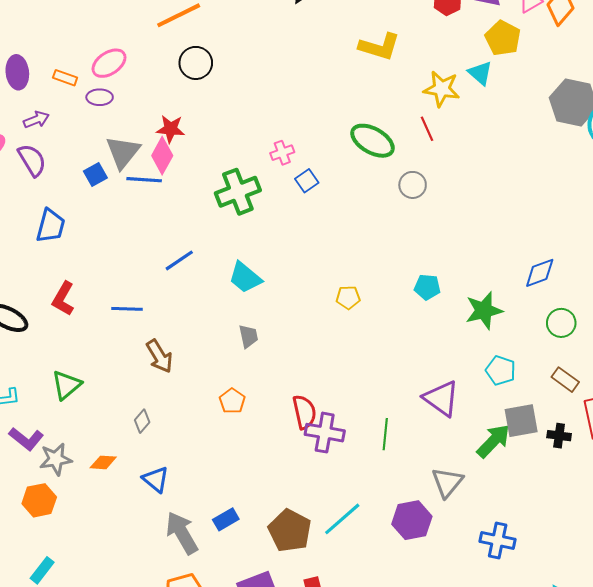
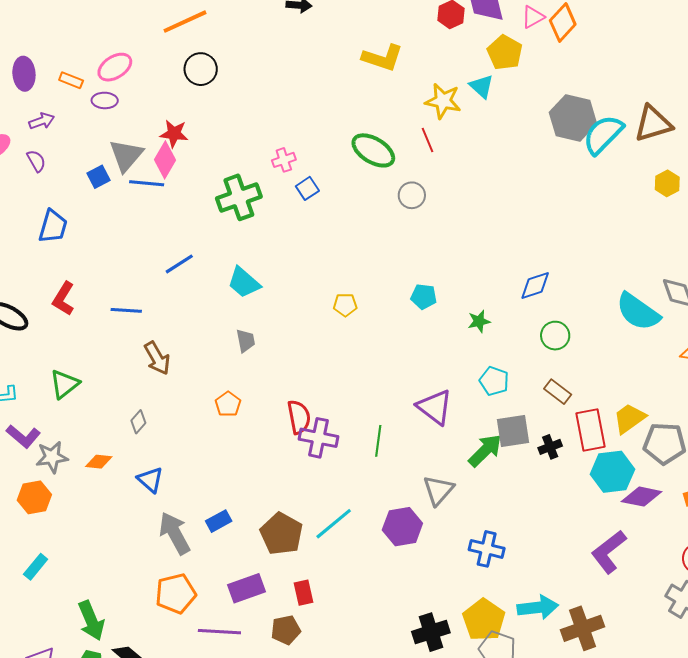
purple semicircle: (32, 160) -> (36, 161), size x0.7
green star: (484, 311) -> (479, 321), size x0.6
black cross: (559, 436) -> (550, 447), turned -30

